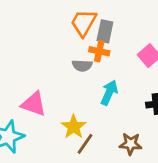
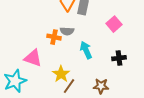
orange cross: (99, 51) -> (54, 37), moved
cyan arrow: (109, 93) -> (86, 50), turned -48

